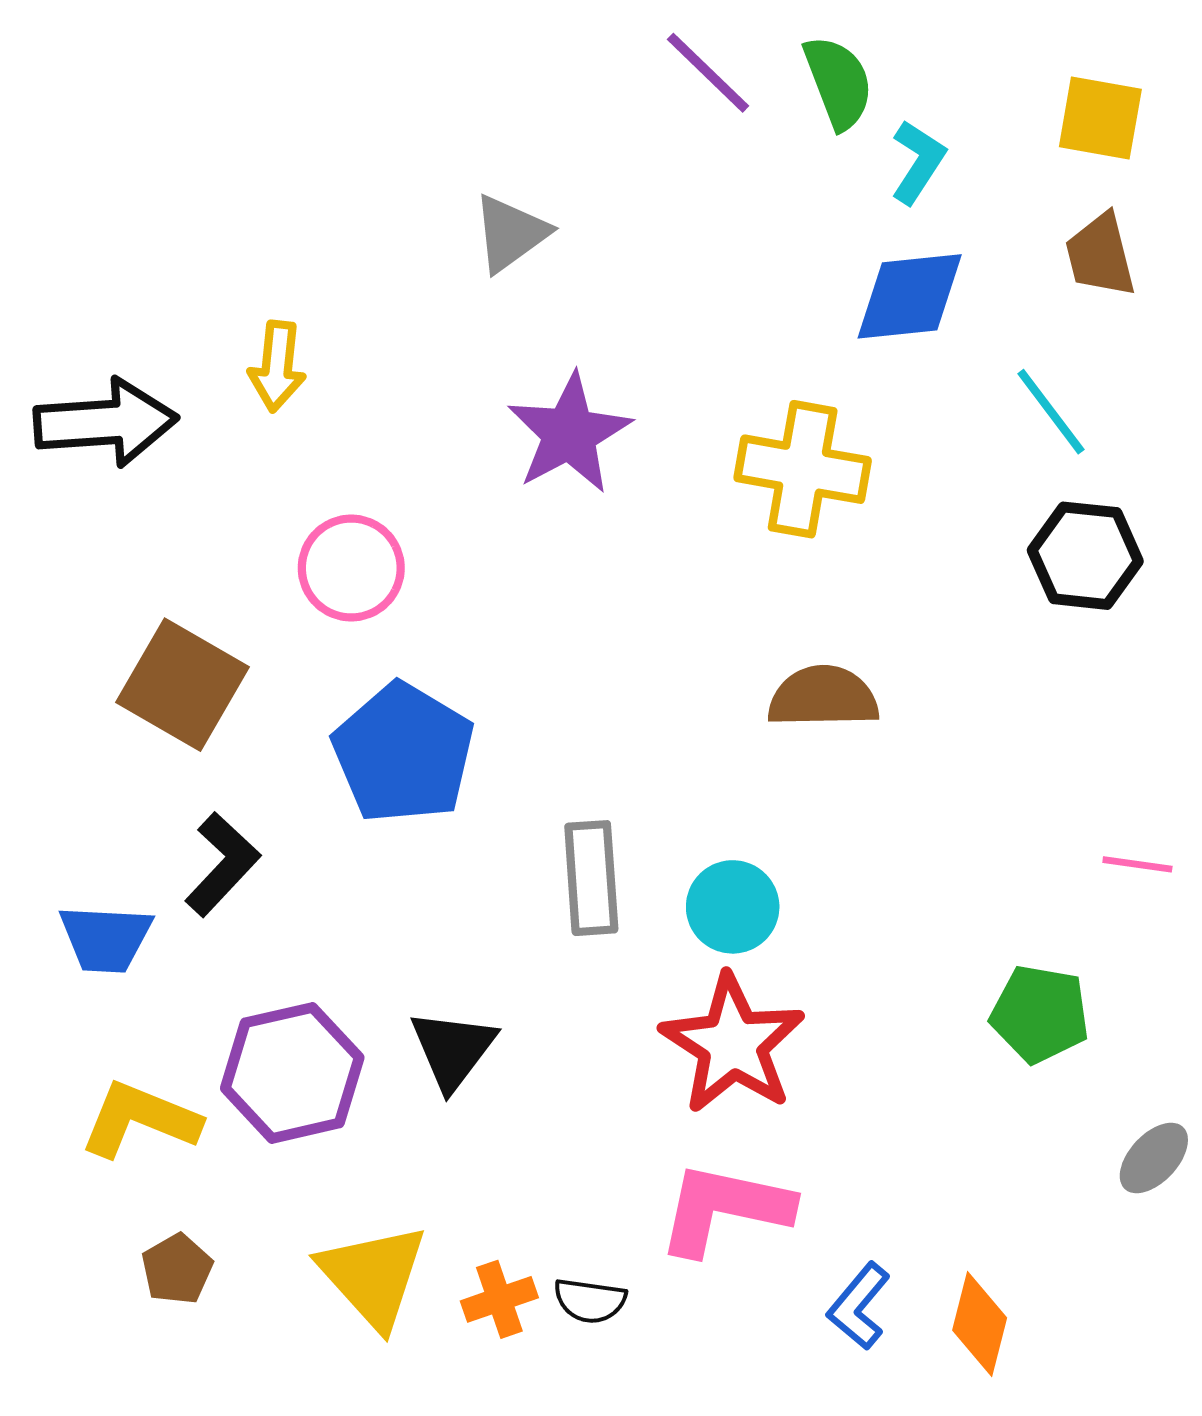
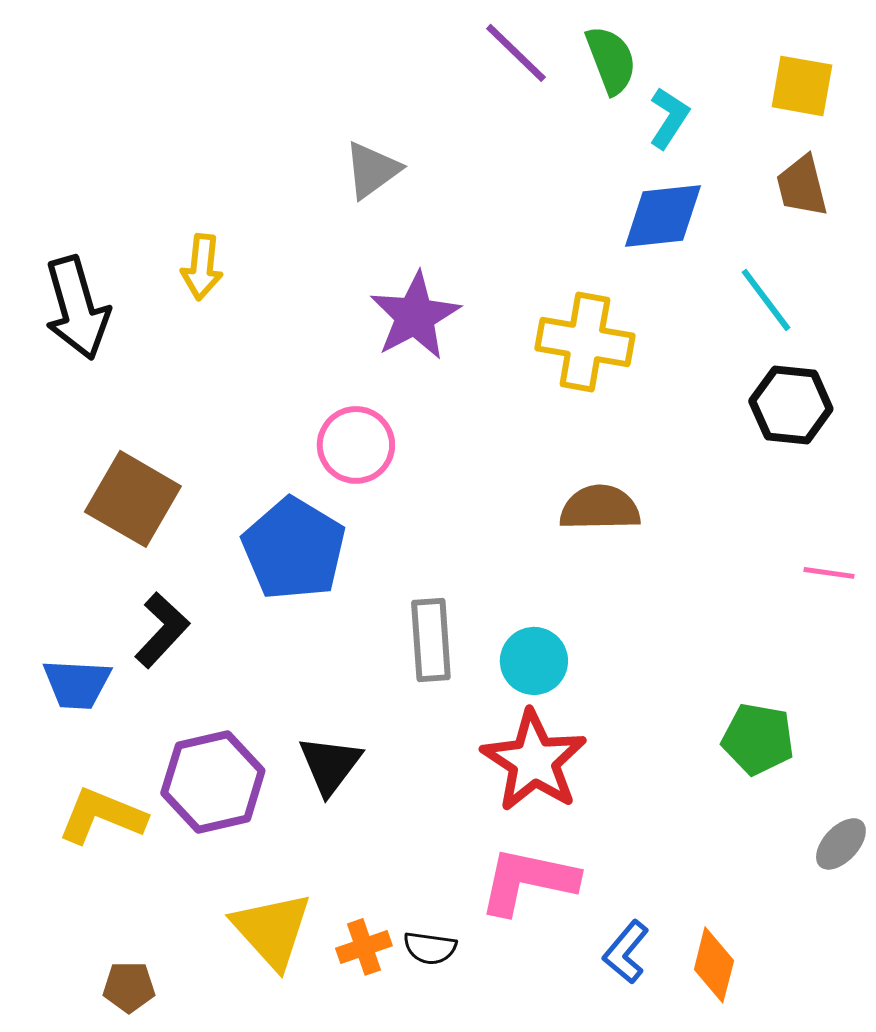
black arrow: (106, 423) -> (77, 308), turned 78
pink circle: (351, 568) -> (356, 445), moved
pink line: (1137, 864) -> (829, 573), moved
brown pentagon: (177, 1269) -> (129, 987), moved, turned 30

